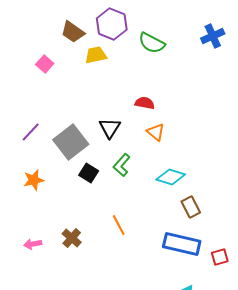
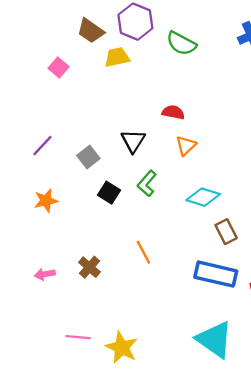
orange triangle: (156, 132) -> (186, 146), turned 36
gray square: (71, 142) -> (88, 157), size x0.6

